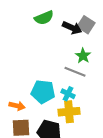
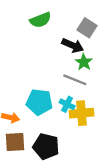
black arrow: (72, 28) -> (73, 45), moved
yellow cross: (69, 112) -> (82, 113), moved

